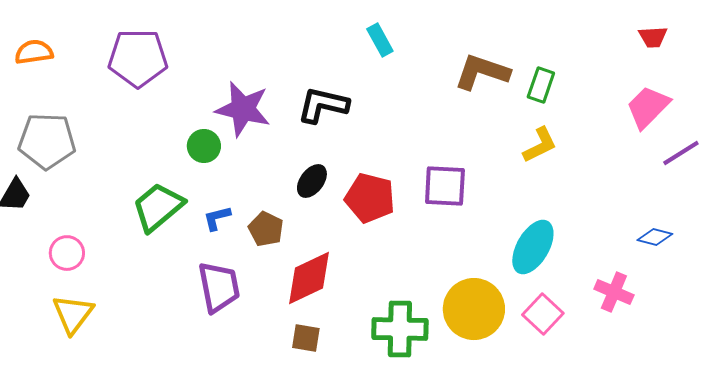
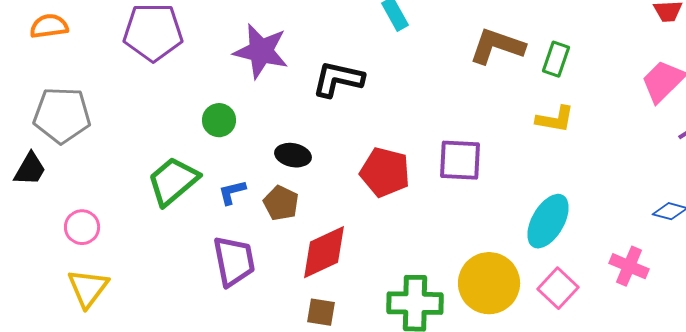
purple star: (243, 109) -> (261, 51), moved
yellow L-shape: (540, 145) -> (555, 119), turned 36
black ellipse: (312, 181) -> (293, 155), moved, turned 64

